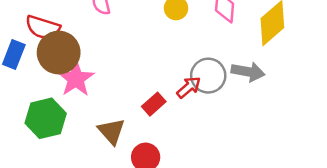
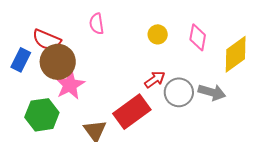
red arrow: (189, 87) -> (155, 79), moved
red rectangle: (154, 104) -> (132, 112), size x1.8

